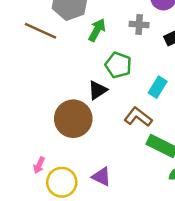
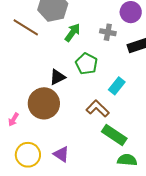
black triangle: (98, 90) -> (57, 77), moved
pink arrow: (39, 165) -> (13, 120), moved

